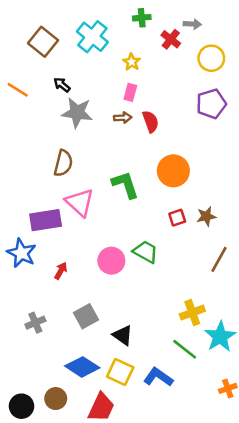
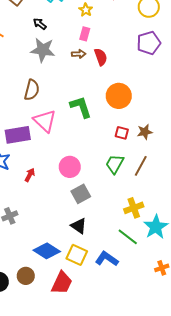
black arrow: (62, 85) -> (40, 24), moved
red square: (177, 218) -> (122, 133), turned 32
green trapezoid: (146, 252) -> (115, 164), moved, turned -90
brown line: (219, 259) -> (141, 166), moved
gray square: (86, 316) -> (81, 194), moved

